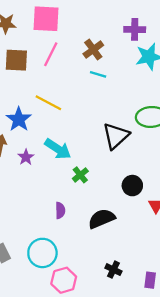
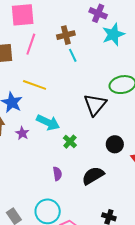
purple cross: (135, 29) -> (98, 13), turned 30
brown cross: (93, 50) -> (66, 35), turned 30
cyan line: (98, 74) -> (73, 55), turned 56

